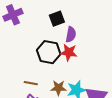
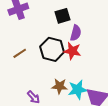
brown line: (31, 83) -> (20, 53), moved, turned -48

